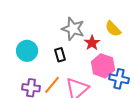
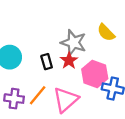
gray star: (73, 29) -> (73, 43), moved
red star: (92, 43) -> (69, 61), moved

